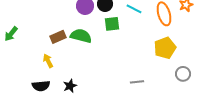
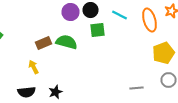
yellow pentagon: (165, 48) -> (164, 53), moved
gray line: (137, 82) -> (136, 88), moved

